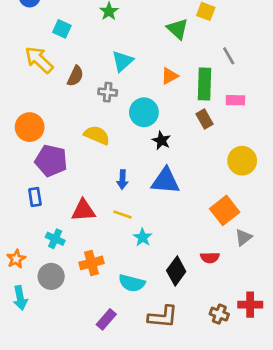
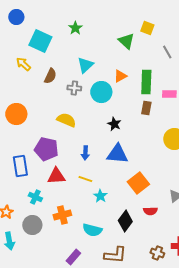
cyan square: (62, 29) -> (40, 41), size x1.6
gray line: (229, 56) -> (167, 52), moved
yellow arrow: (39, 60) -> (23, 64), size x0.7
cyan circle: (144, 112) -> (101, 92), moved
brown rectangle: (204, 119) -> (146, 108), turned 40
purple pentagon: (51, 161) -> (46, 149), moved
blue rectangle: (35, 197) -> (20, 166), size x1.5
orange square: (225, 210) -> (138, 183), moved

